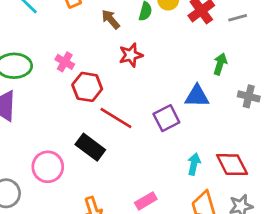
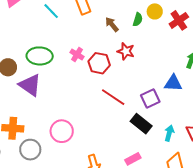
red star: (131, 55) -> (126, 51), turned 30
red hexagon: (87, 87) -> (99, 63), moved
black rectangle: (90, 147) -> (141, 124), moved

